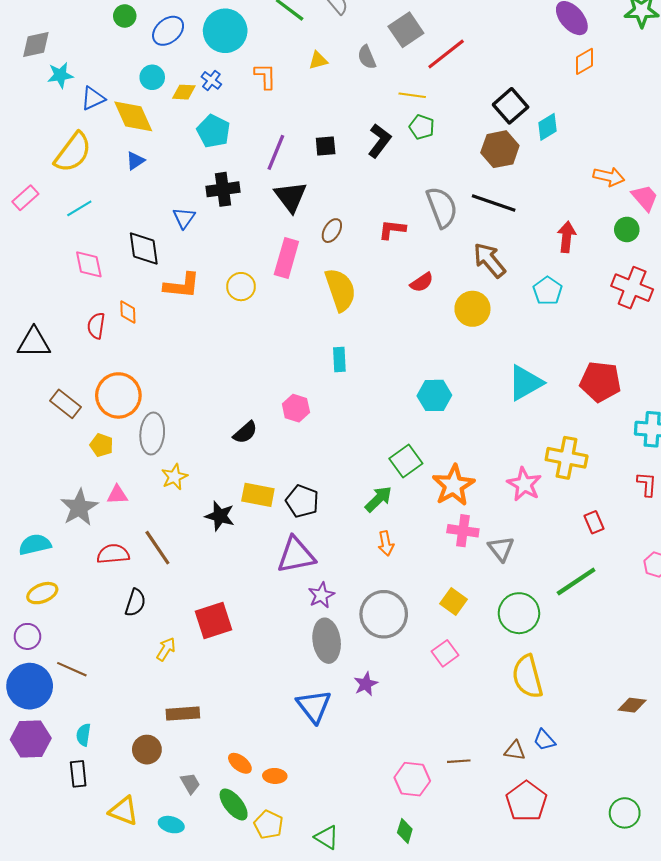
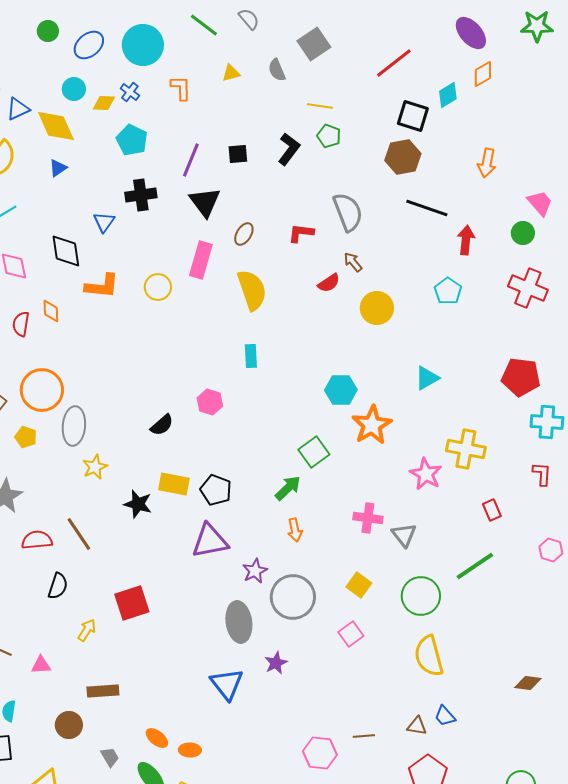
red line: (446, 54) -> (394, 63), moved
black square: (511, 106) -> (413, 116), turned -32
cyan diamond: (548, 127) -> (448, 95), moved
orange arrow: (609, 177) -> (487, 163), moved, turned 88
black line: (494, 203) -> (427, 208), moved
brown arrow: (489, 260) -> (353, 262), moved, size x0.6
red pentagon: (600, 382) -> (521, 377), moved
cyan triangle: (525, 383) -> (427, 378), size x0.7
orange star: (453, 485) -> (372, 425), moved
pink triangle: (117, 495) -> (41, 665), moved
purple star: (321, 595) -> (255, 571), moved

